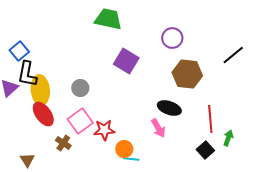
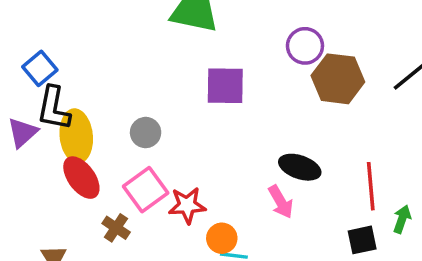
purple square: (126, 61) -> (225, 86), turned -30
brown hexagon: (187, 74) -> (338, 79), moved
black square: (205, 150) -> (362, 240), turned 30

